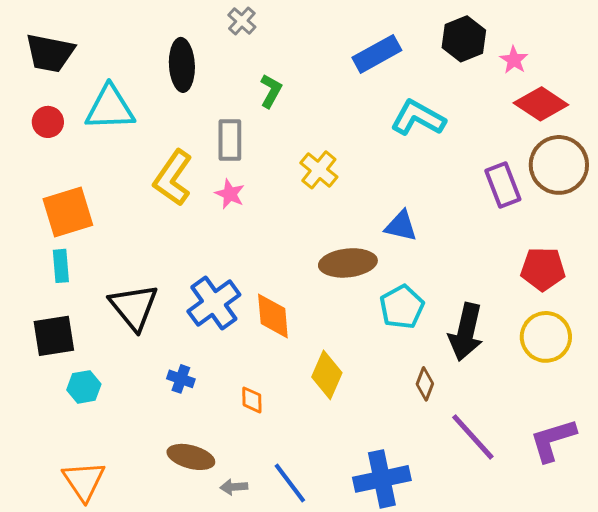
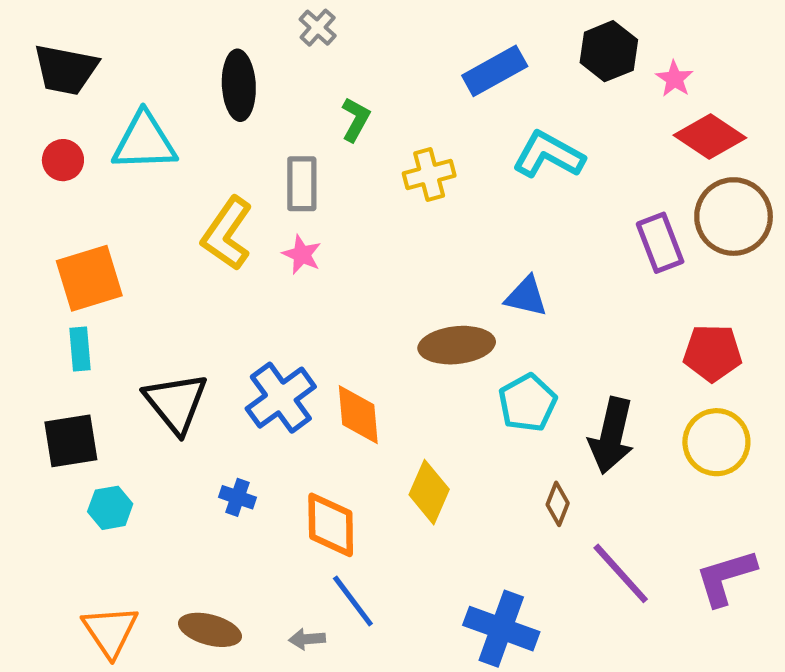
yellow cross: (319, 170) -> (429, 175), moved, turned 36
orange diamond: (252, 400) -> (331, 525), size x1.8
brown ellipse: (191, 457) -> (210, 630), moved
blue cross: (382, 479) -> (501, 629), turned 32
blue line: (290, 483) -> (353, 601), moved

